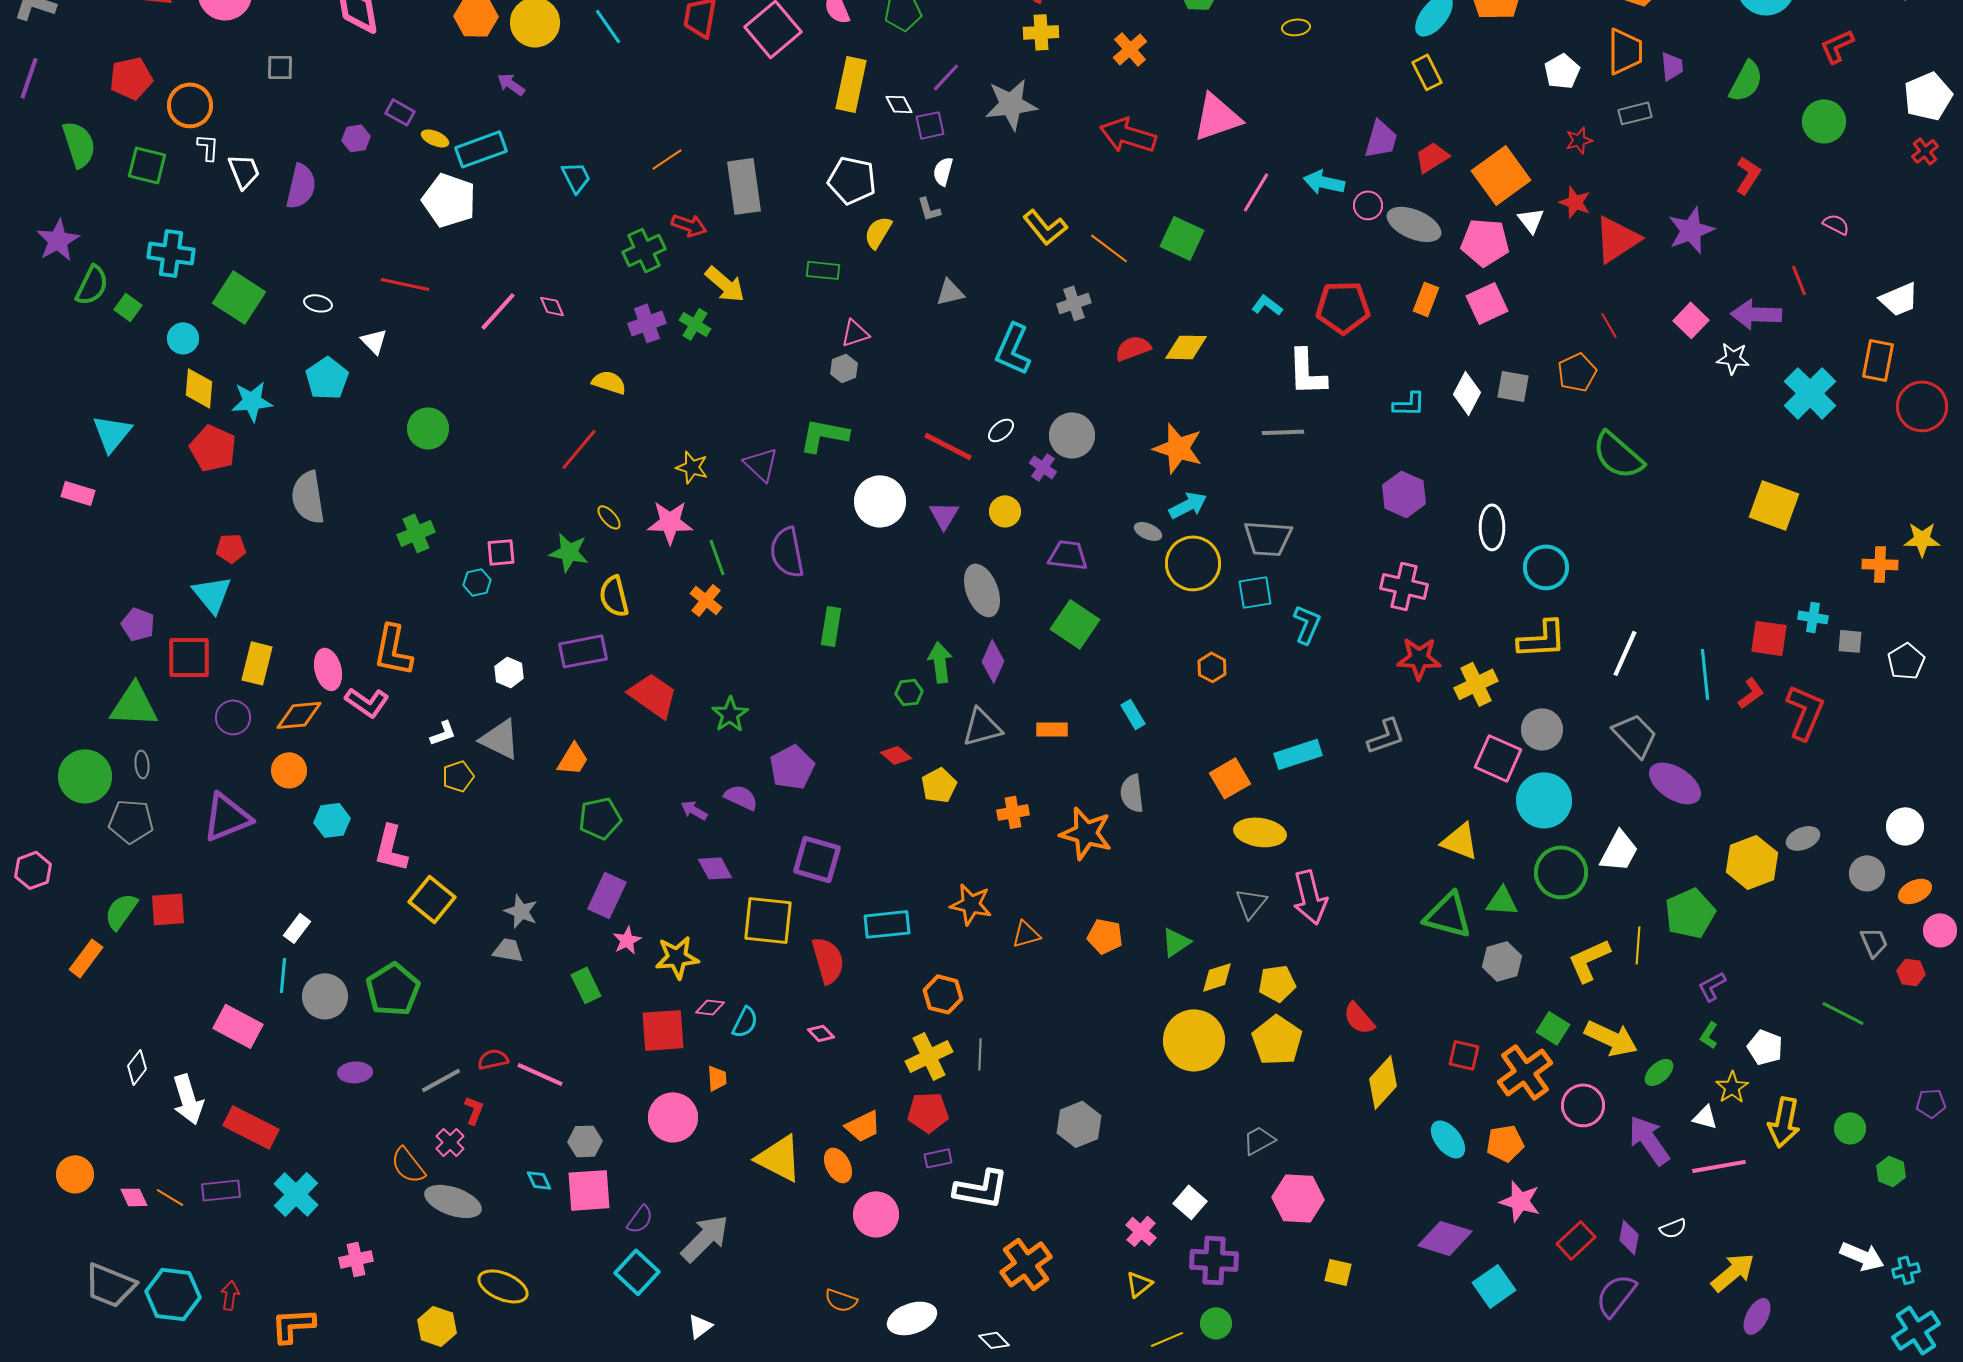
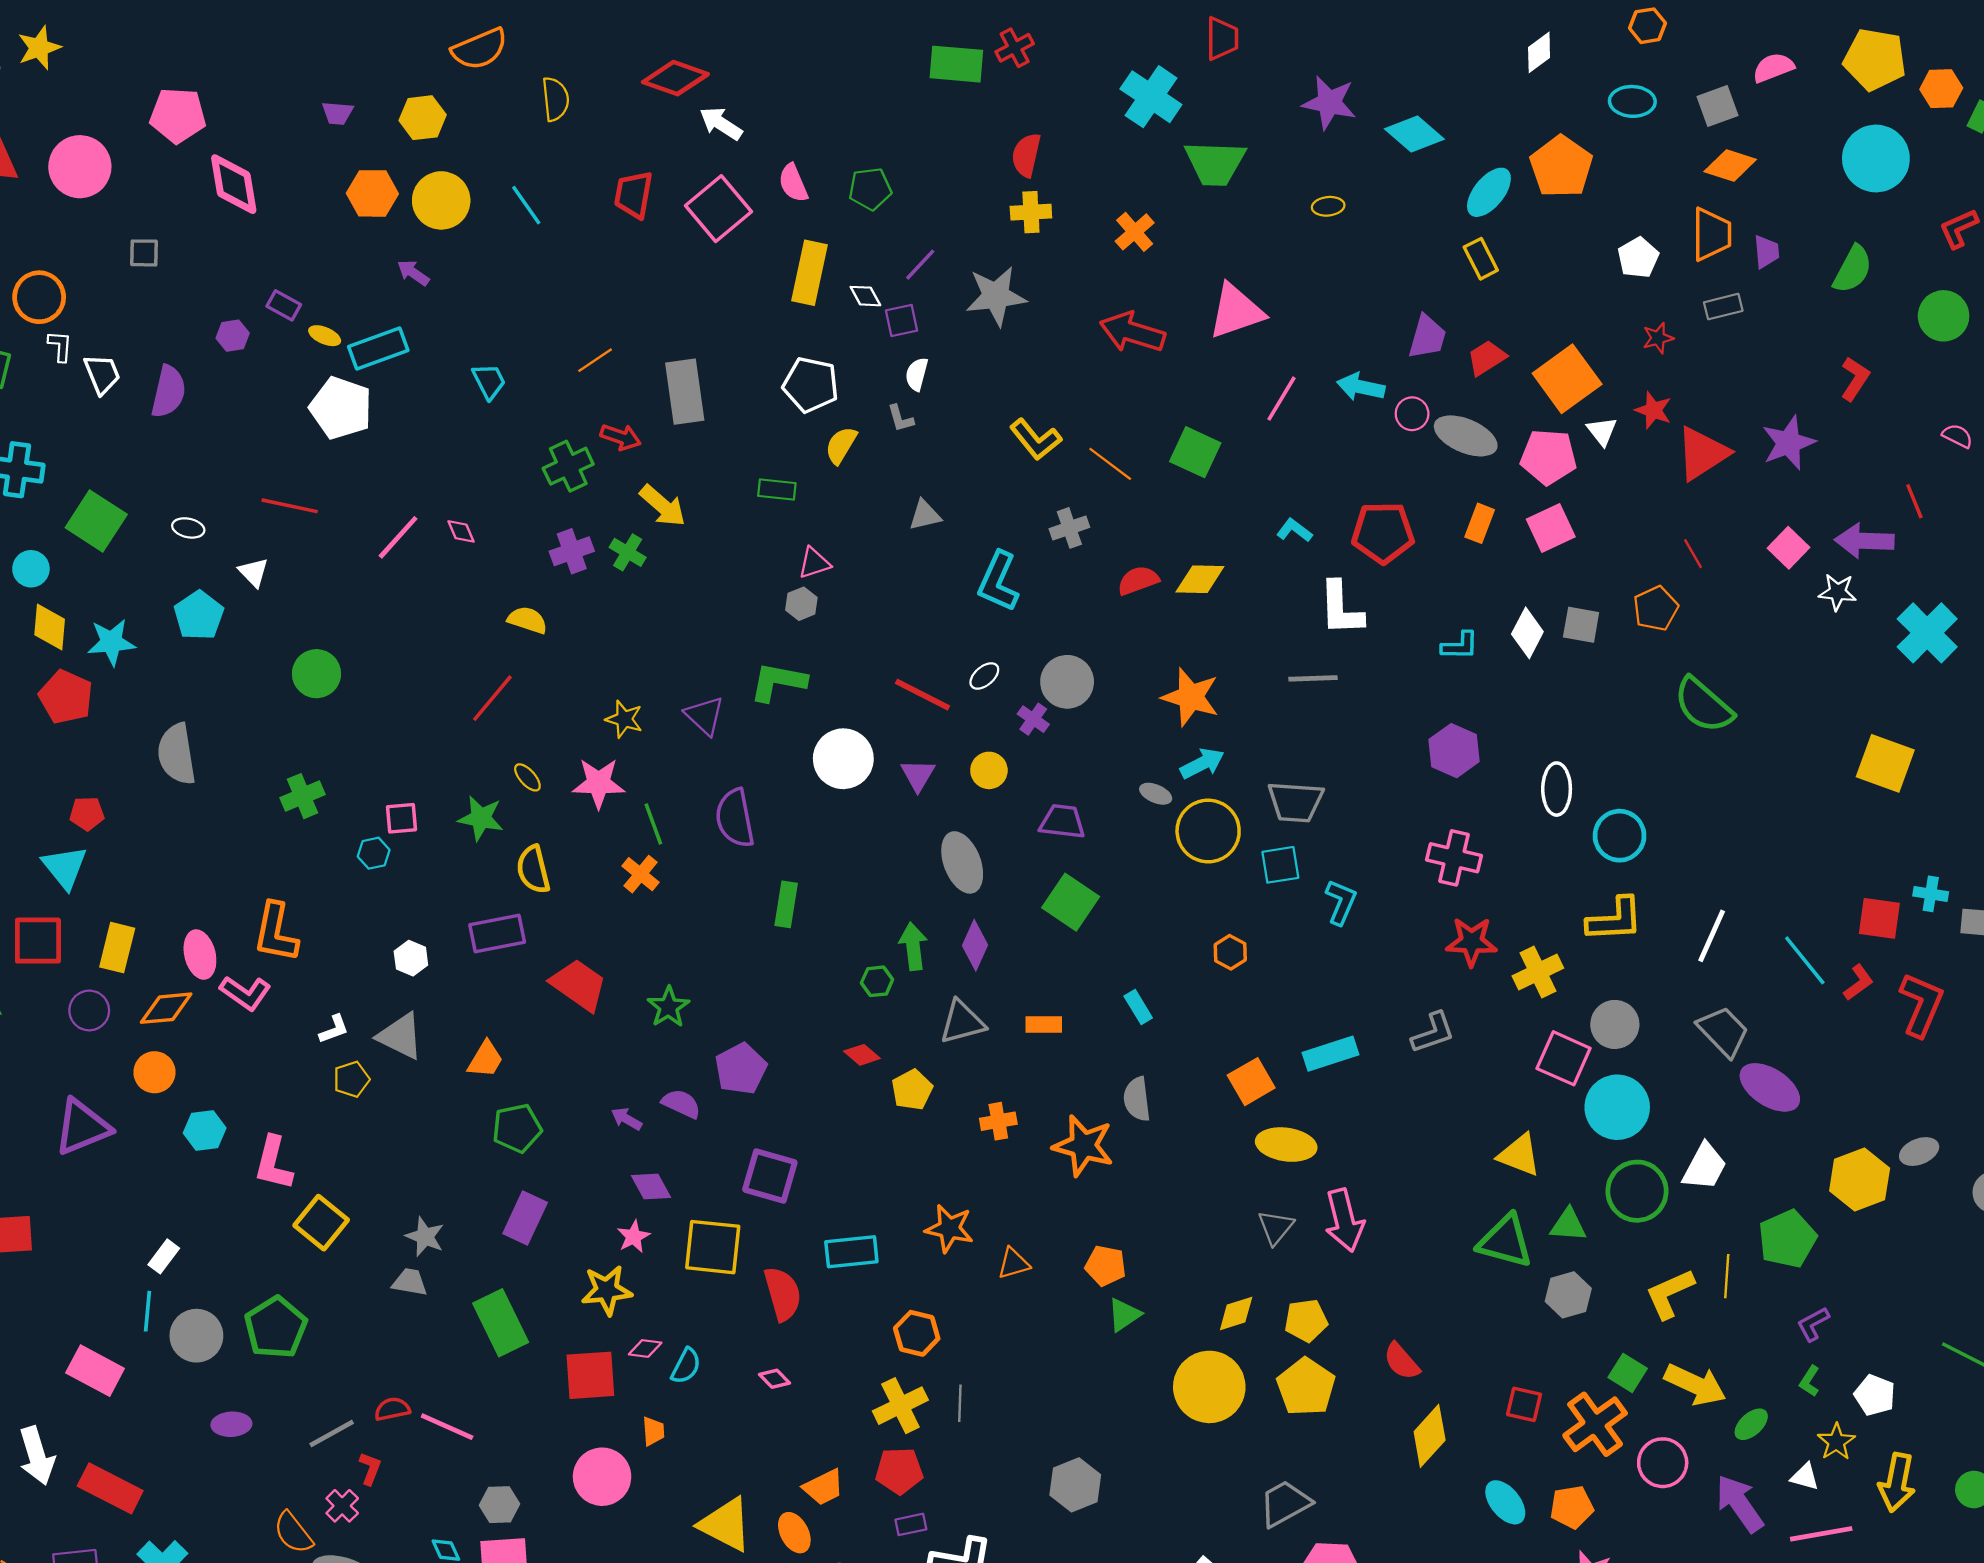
cyan line: (1705, 674) -> (1805, 960), turned -33
pink star: (627, 940) -> (634, 1237), moved
green triangle: (1176, 942) -> (1124, 1315), moved
green rectangle: (586, 985) -> (501, 1323), size x1.6
gray trapezoid: (1259, 1140) -> (1285, 1503), size x1.4

